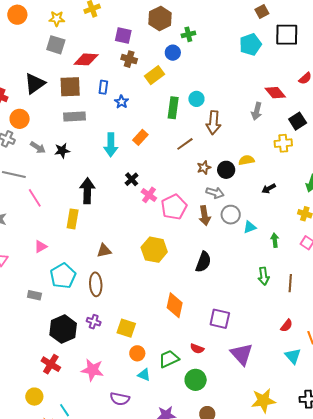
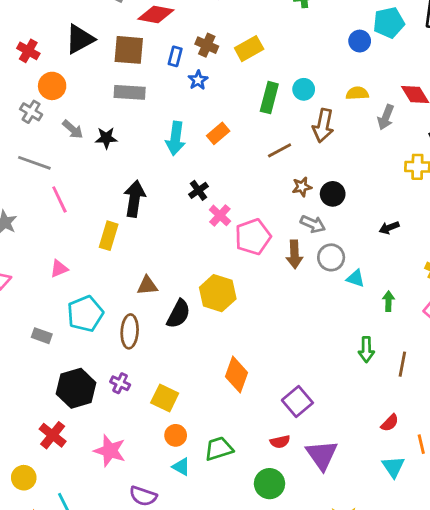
blue circle: (173, 53) -> (360, 41), moved
brown cross: (129, 59) -> (207, 45), moved
yellow semicircle: (246, 160) -> (357, 93), moved
cyan triangle: (250, 227) -> (356, 278), turned 32
black semicircle: (203, 262) -> (179, 314), moved
purple square: (220, 319) -> (297, 402), turned 30
red semicircle: (197, 349) -> (280, 442), moved, turned -40
green circle: (196, 380) -> (270, 484), moved

